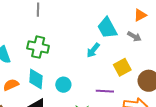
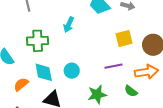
cyan arrow: (93, 50) -> (69, 25), moved
yellow square: (122, 67) -> (124, 39), turned 30

